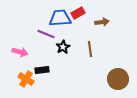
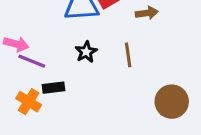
purple line: (46, 34) -> (32, 61), moved
pink arrow: (20, 52) -> (16, 44), moved

